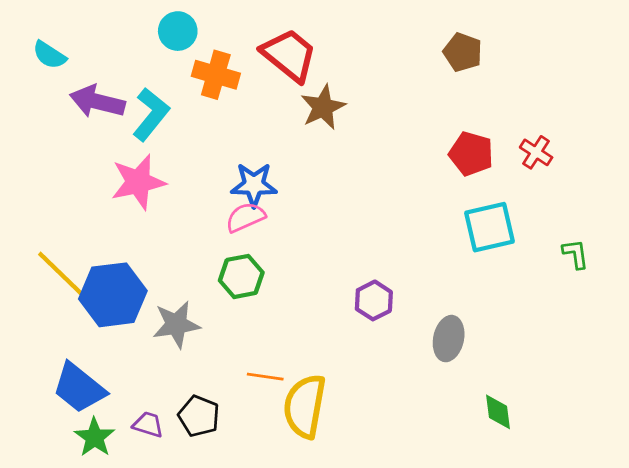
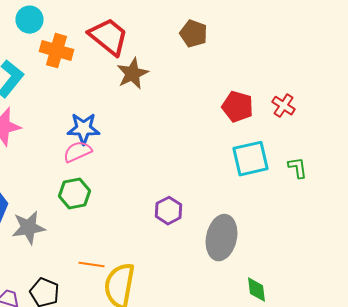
brown pentagon: (463, 52) -> (194, 34), moved
green L-shape: (576, 254) -> (298, 168), moved
gray ellipse: (449, 339) -> (222, 238), size x1.4

